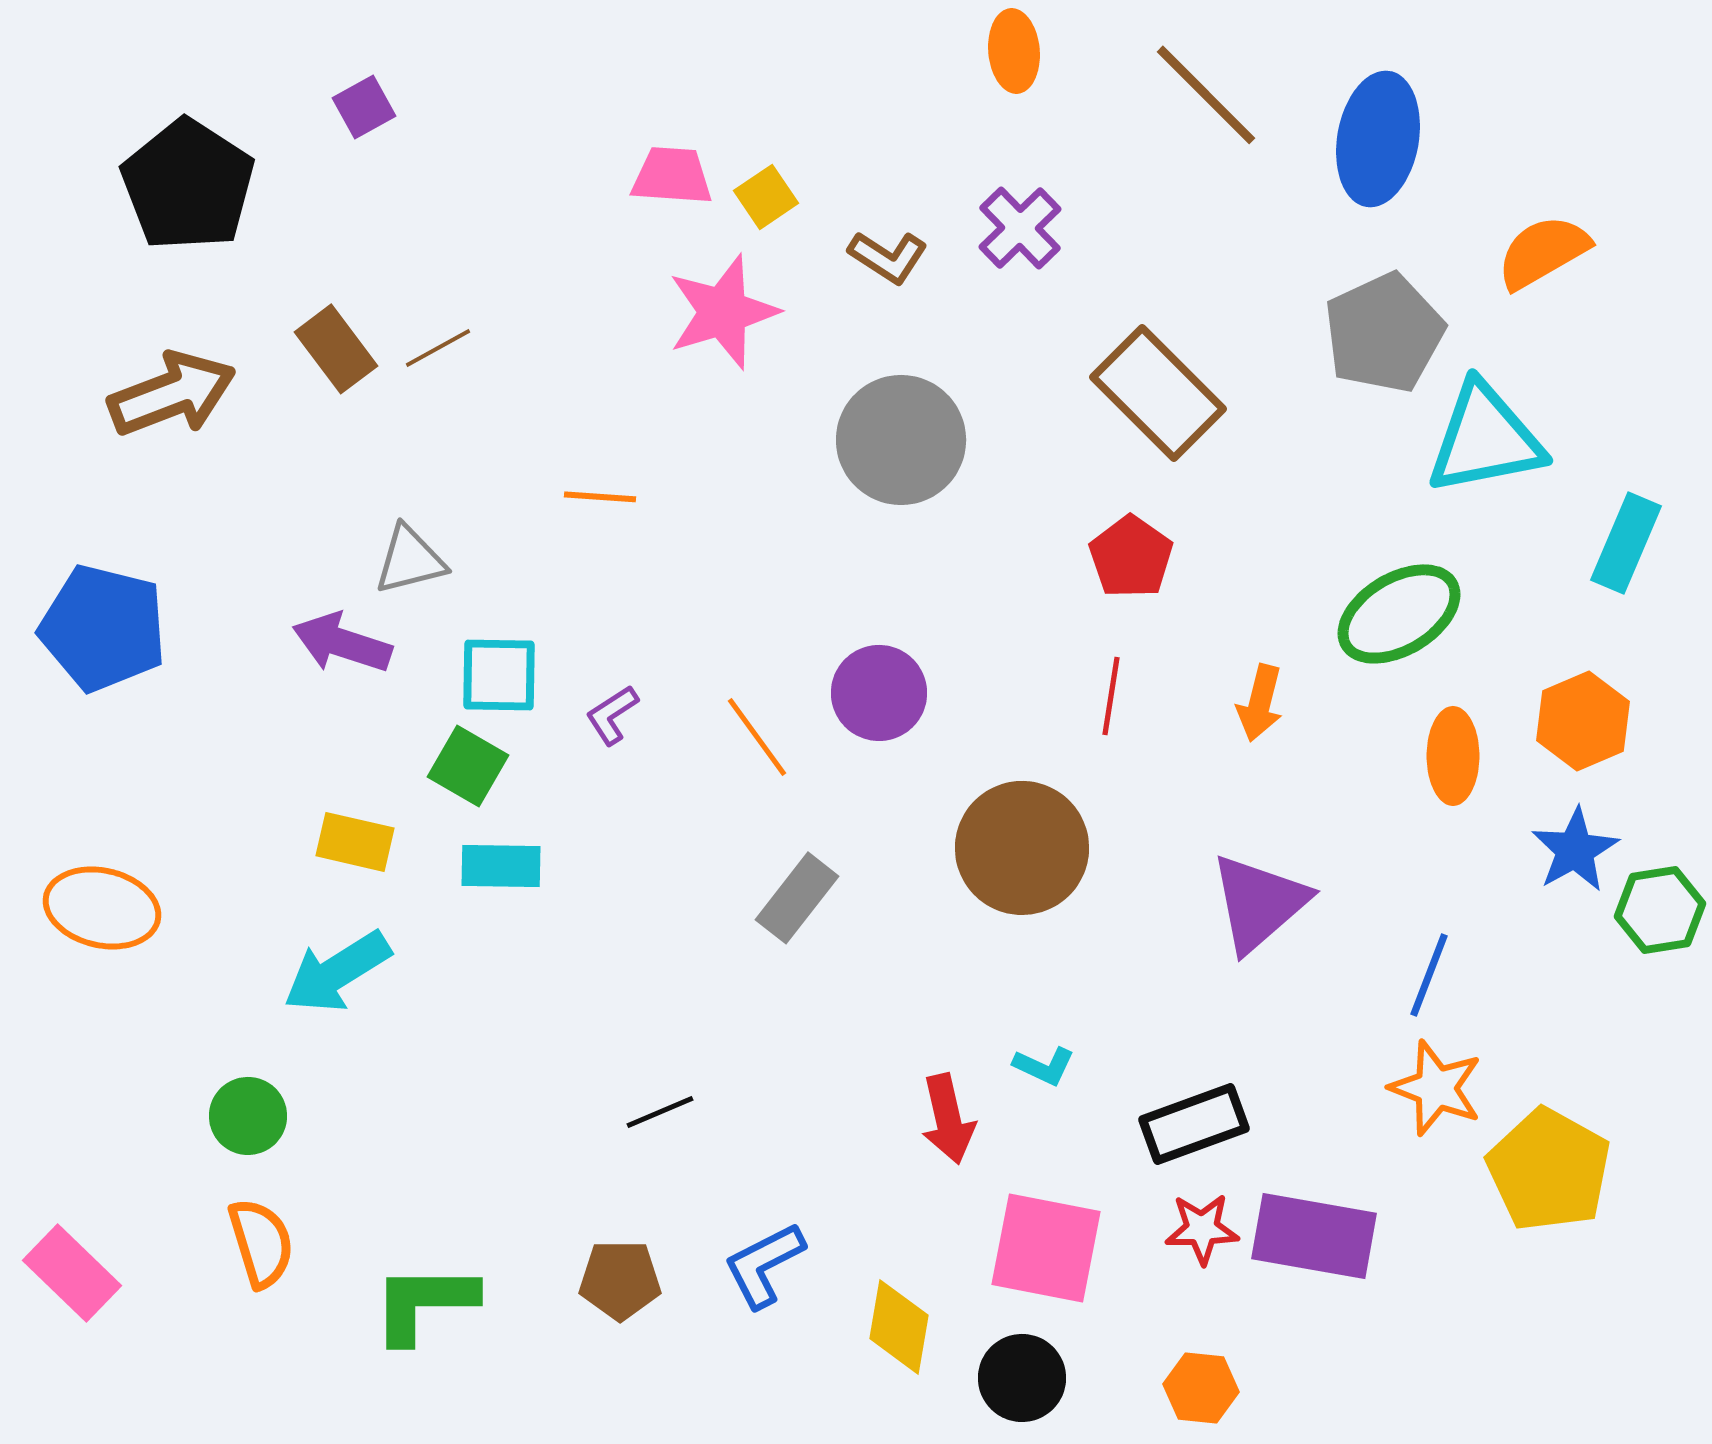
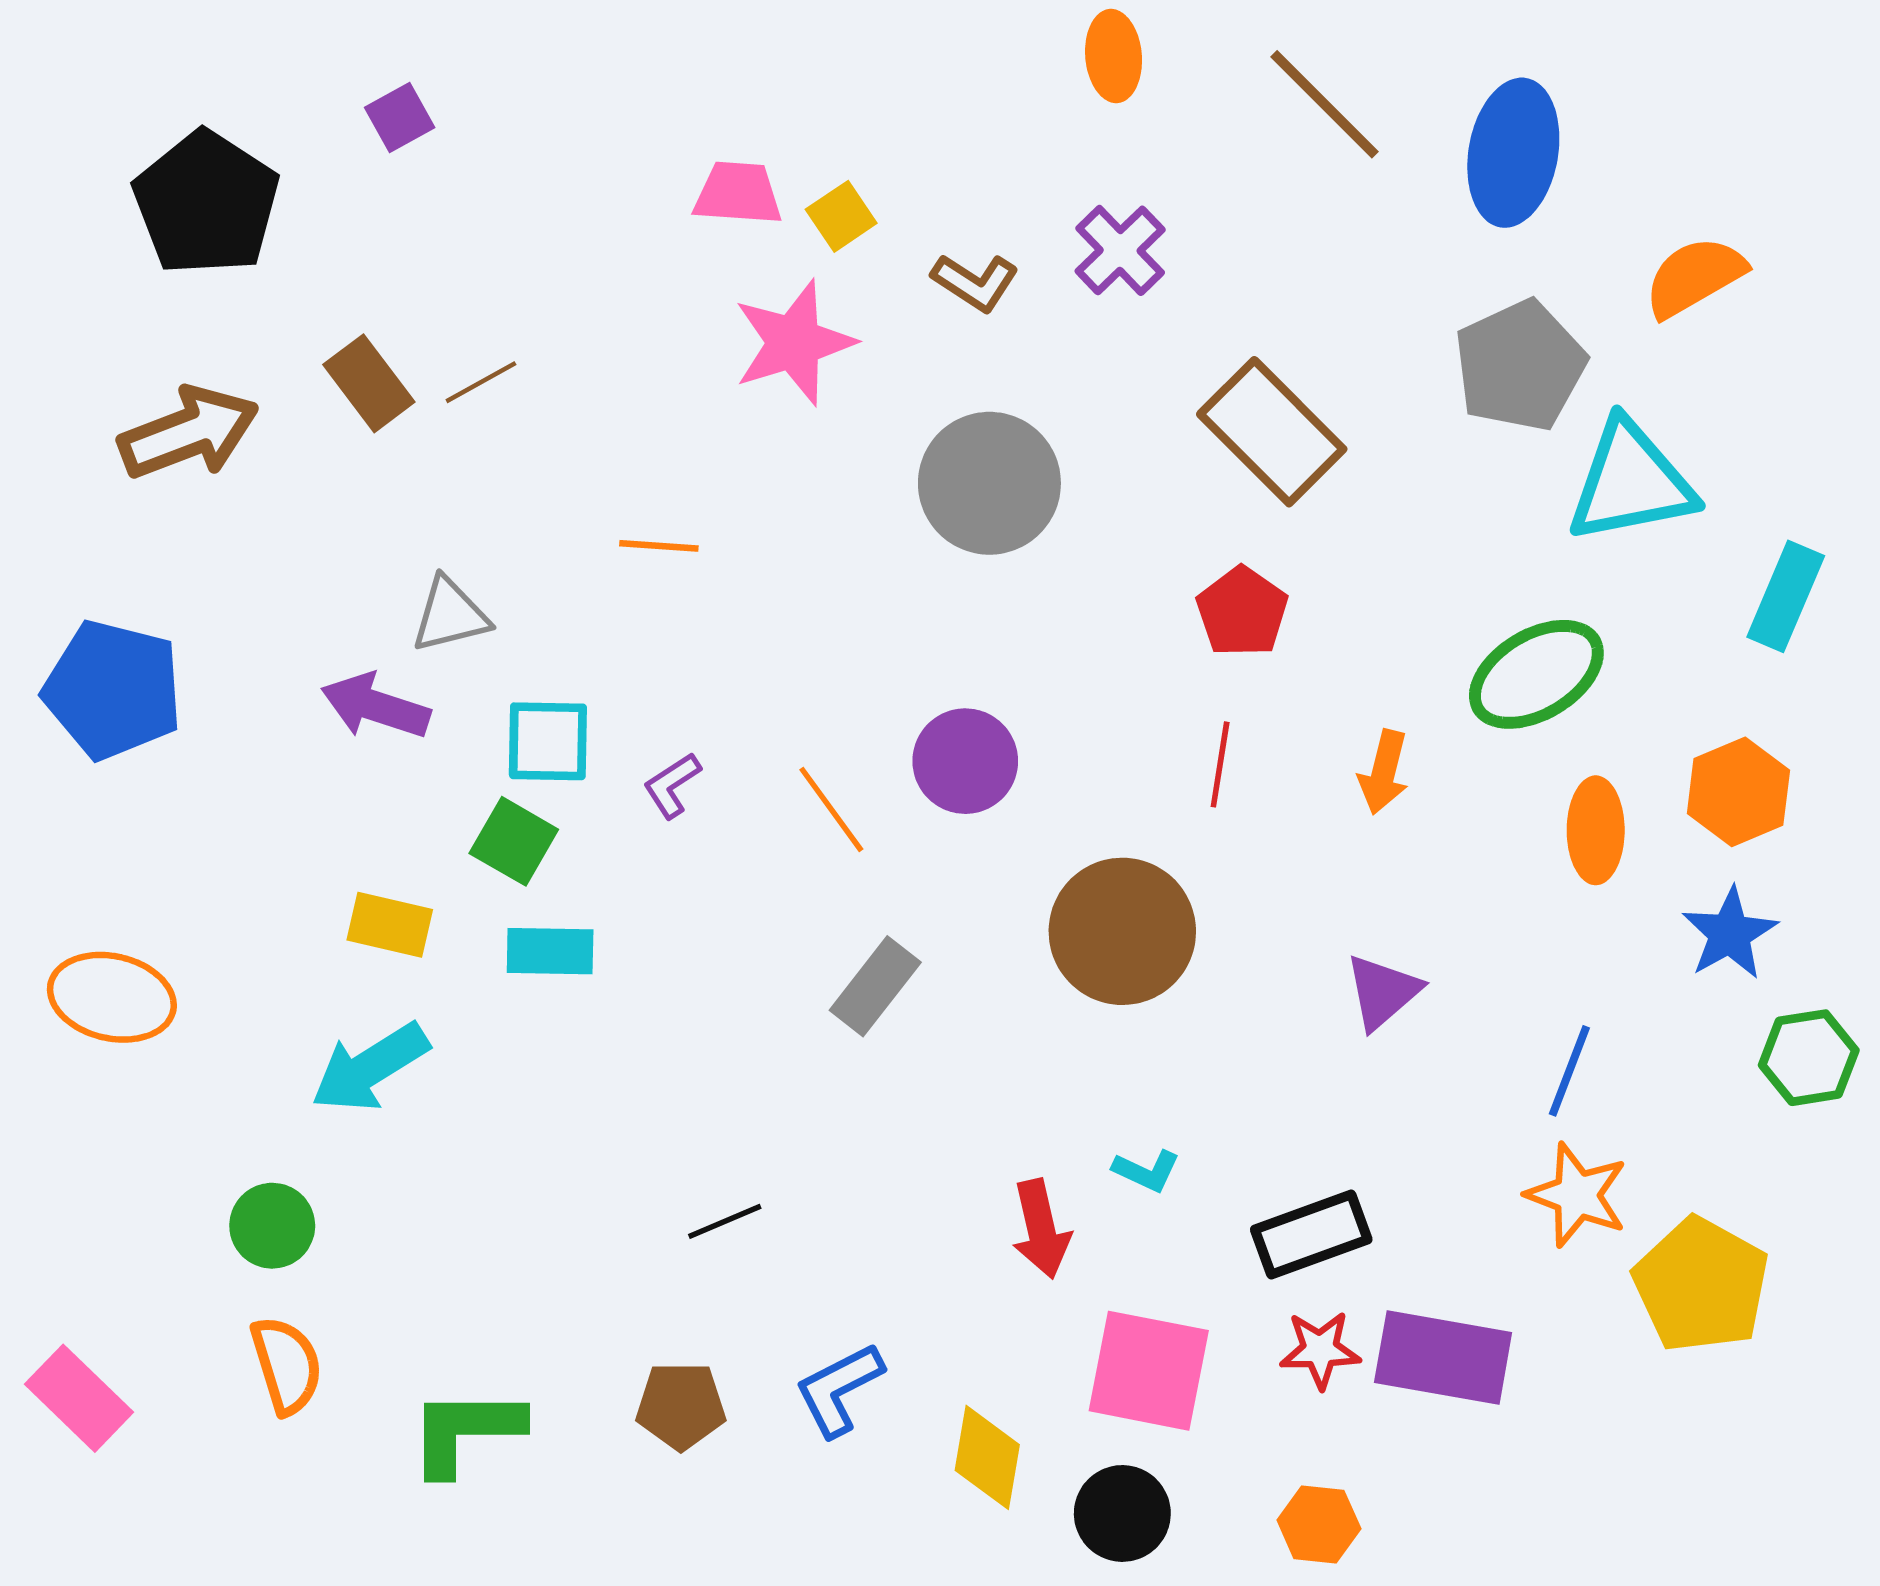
purple triangle: (1259, 903) -> (1383, 992), size x0.7
green hexagon: (1660, 910) -> (1809, 1058), moved

